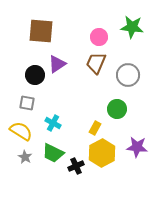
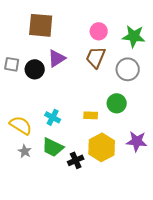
green star: (132, 27) -> (134, 36), moved
gray square: (27, 103) -> (12, 64), moved
yellow rectangle: (95, 128) -> (91, 115), moved, turned 64

